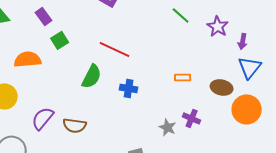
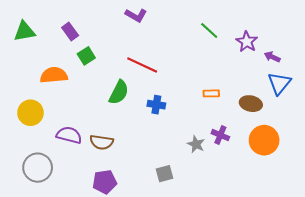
purple arrow: (243, 41) -> (272, 57), turned 105
orange circle: (247, 109) -> (264, 140), moved
purple semicircle: (43, 118) -> (69, 135), turned 65

